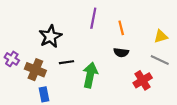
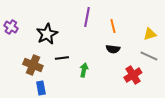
purple cross: (12, 59) -> (11, 27), moved
green arrow: (90, 75) -> (84, 70), size x0.6

